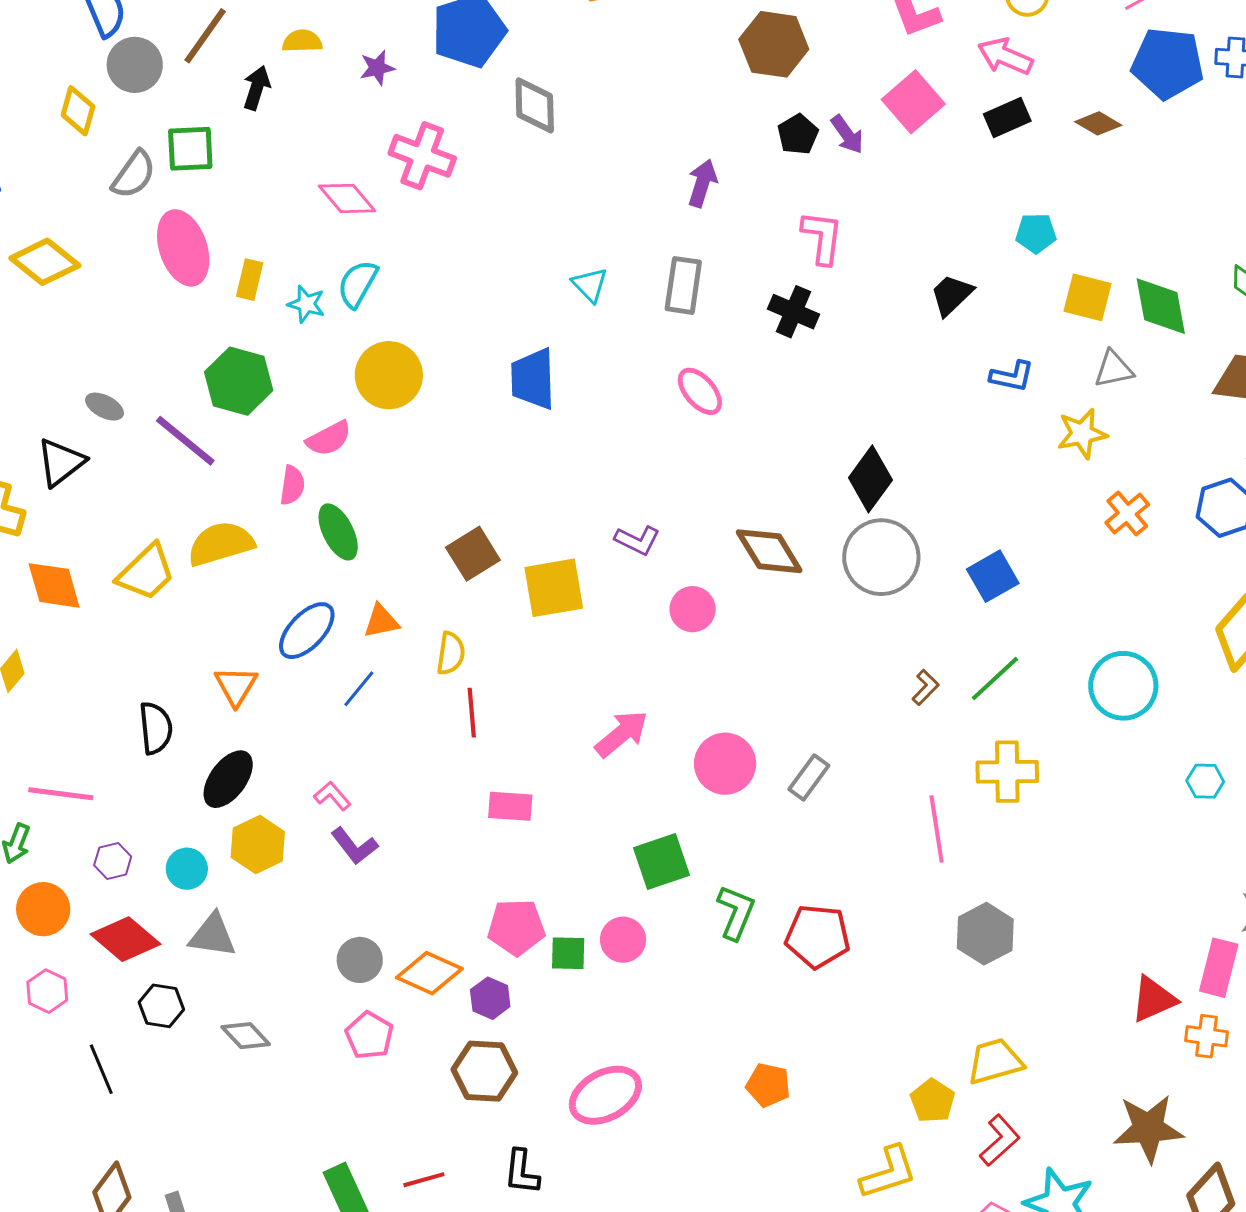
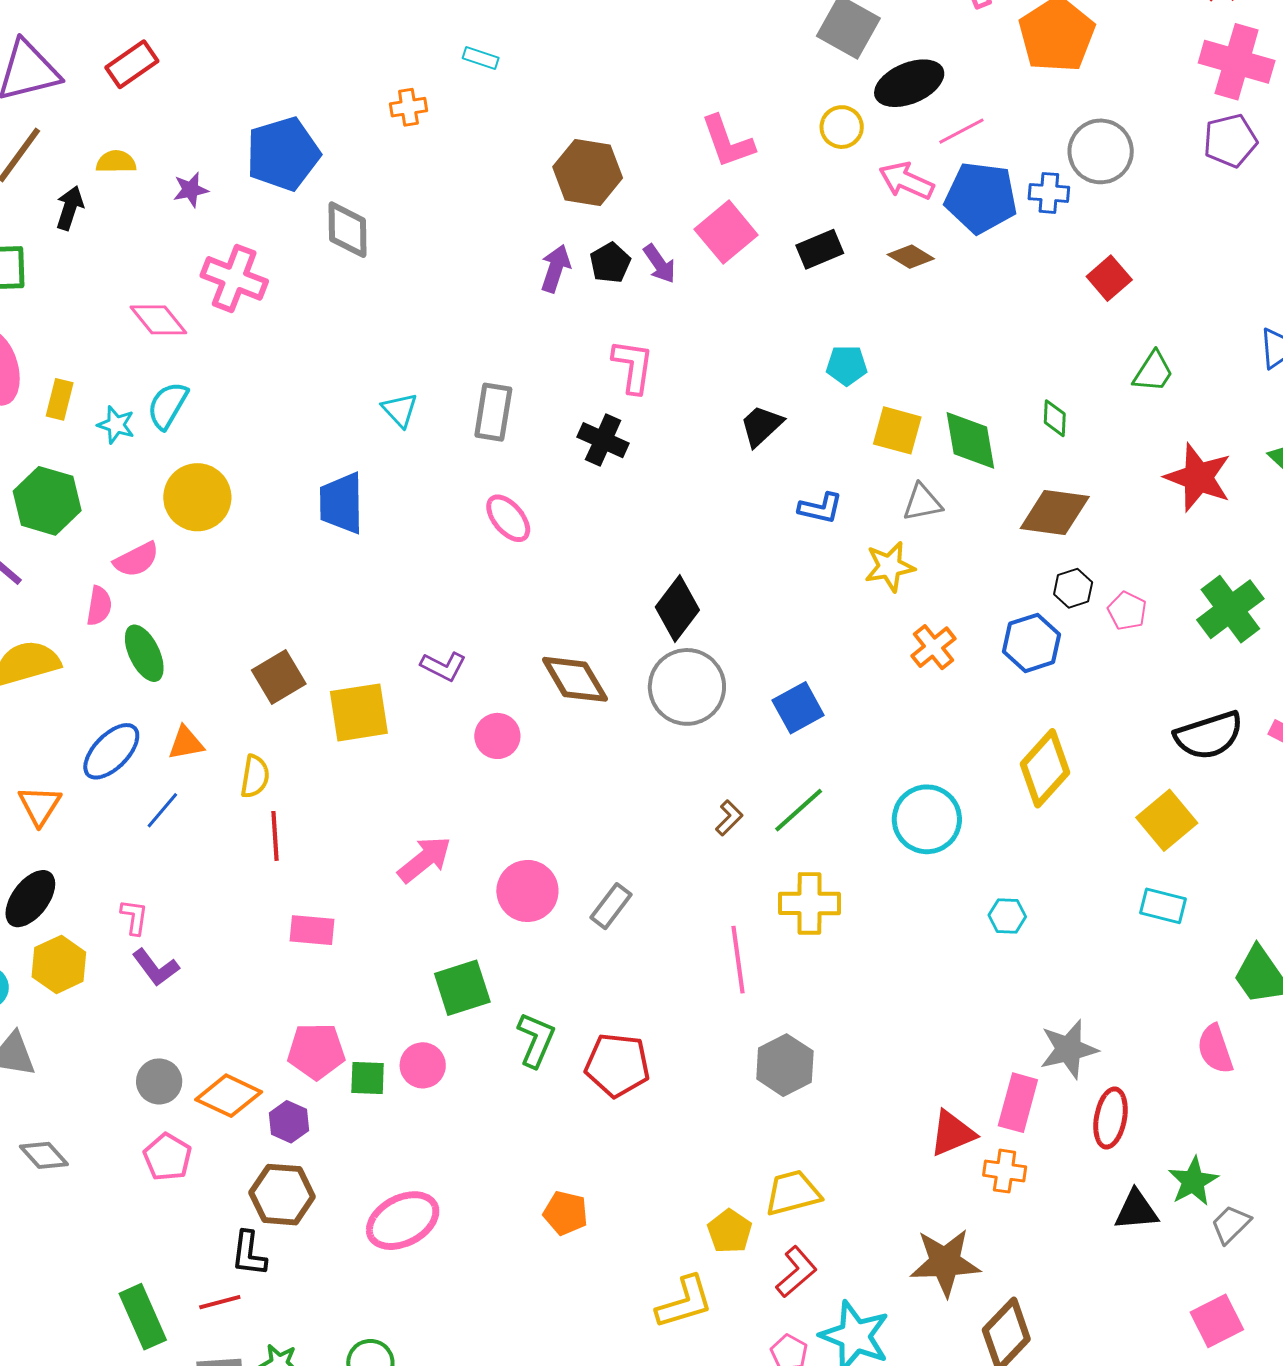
pink arrow: (1005, 56) -> (906, 181), moved
purple arrow: (702, 183) -> (555, 268), moved
pink L-shape: (332, 796) -> (134, 917), turned 48
black L-shape: (522, 1172) -> (249, 1254), moved

